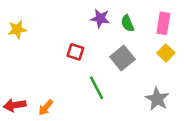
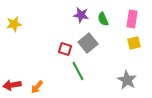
red square: (75, 52) -> (65, 49), moved
yellow square: (166, 53) -> (134, 43), turned 32
gray square: (122, 58) -> (88, 43), moved

